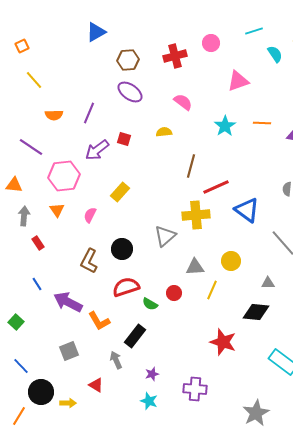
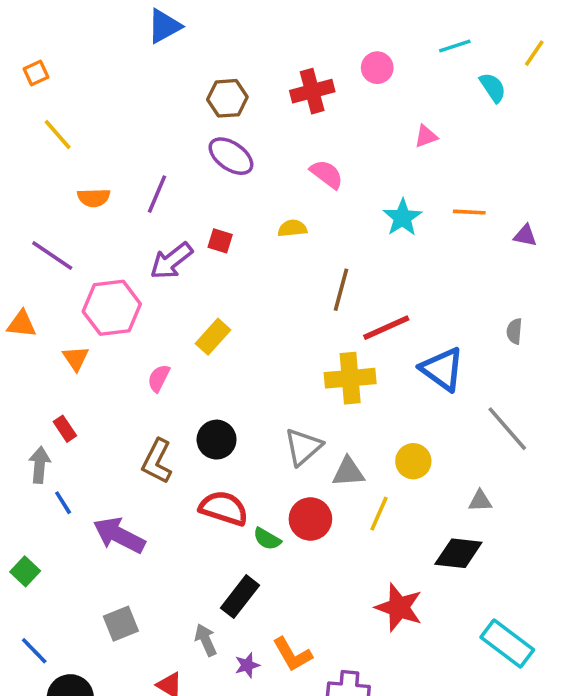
blue triangle: (96, 32) -> (164, 26), moved
pink triangle: (238, 81) -> (426, 136), size x0.6
orange triangle: (57, 210) -> (76, 358), moved
gray arrow: (24, 216) -> (40, 465), moved
gray triangle: (165, 236) -> (303, 447), moved
red semicircle: (126, 287) -> (224, 508), turned 36
red circle: (174, 293) -> (310, 519), size x1.5
orange L-shape: (99, 321) -> (292, 654), moved
purple star: (152, 374) -> (247, 665), moved

